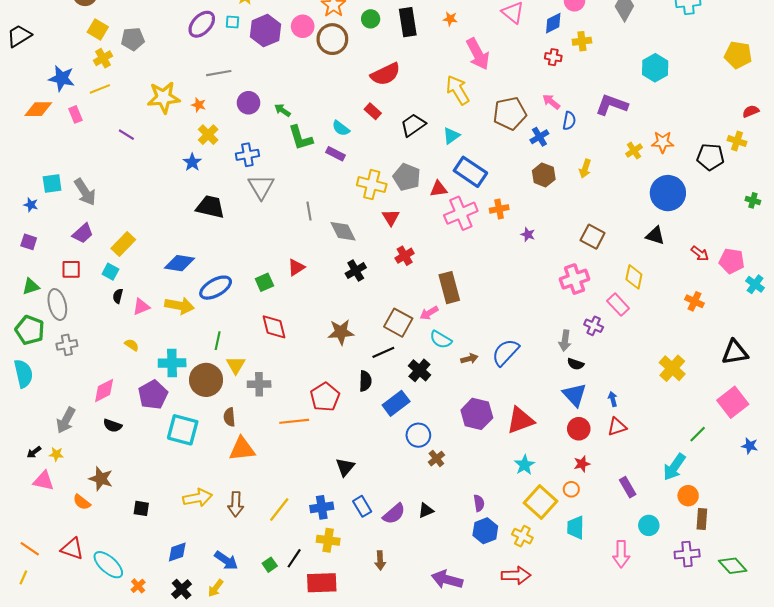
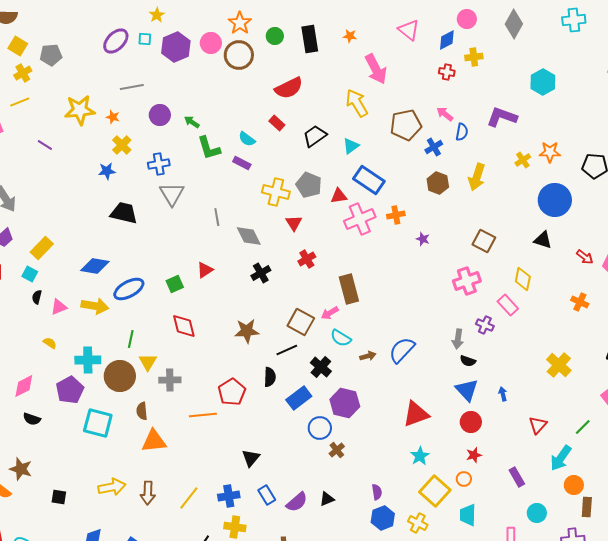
blue star: (192, 162) -> (107, 171), turned 30
yellow arrow: (585, 169) -> (477, 177), size x1.5
purple hexagon: (477, 414) -> (345, 403), moved
red triangle: (617, 427) -> (538, 425), moved, turned -30

